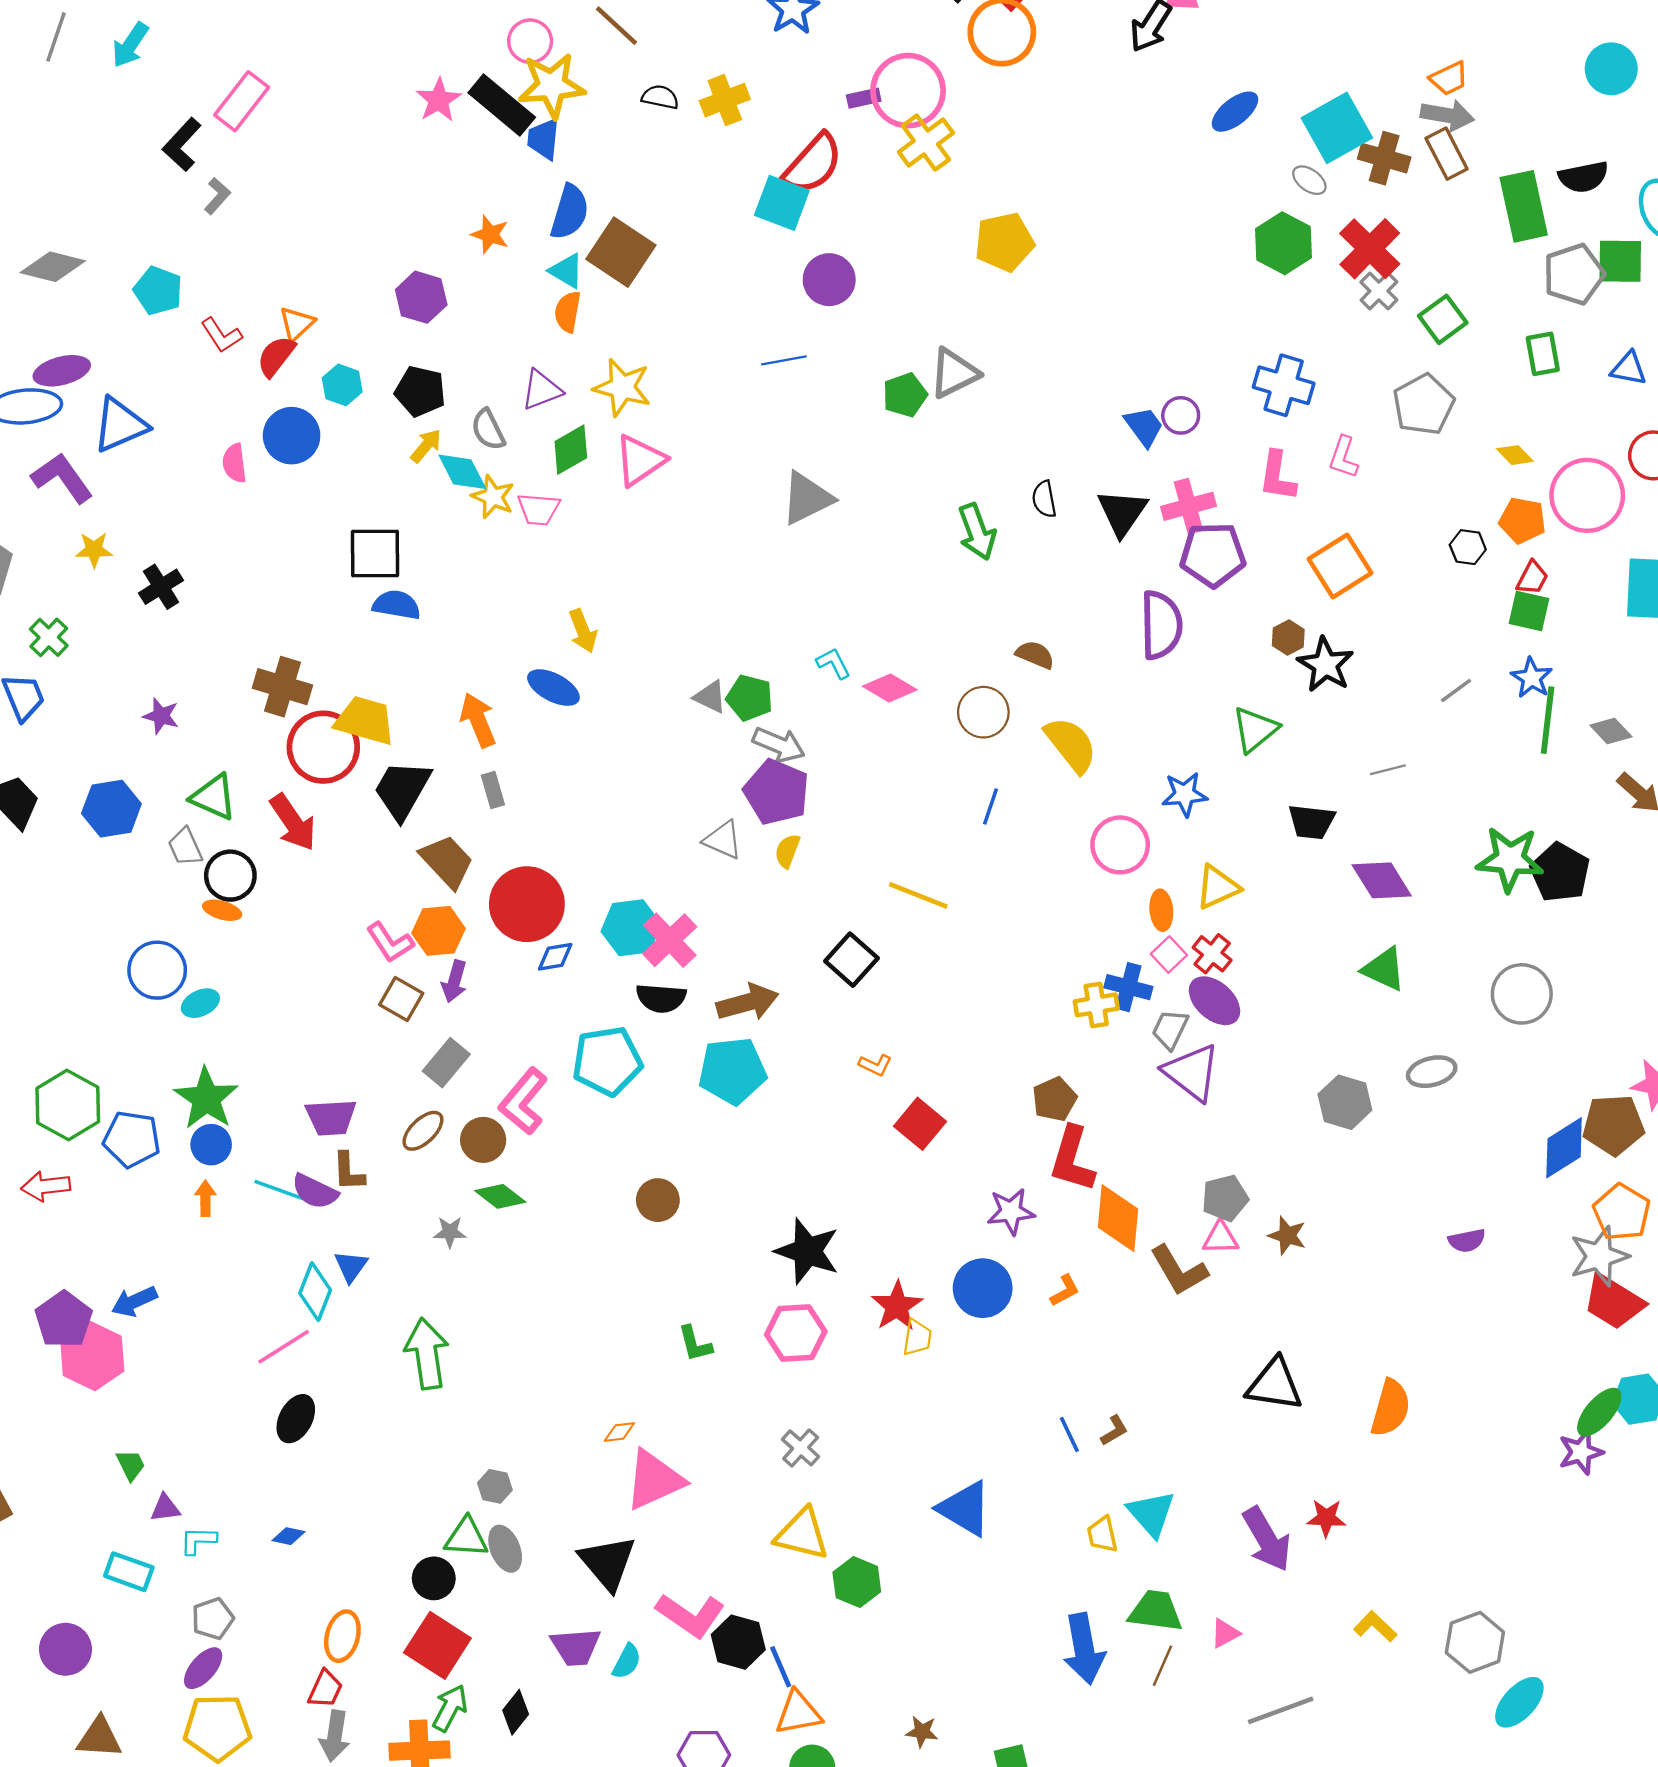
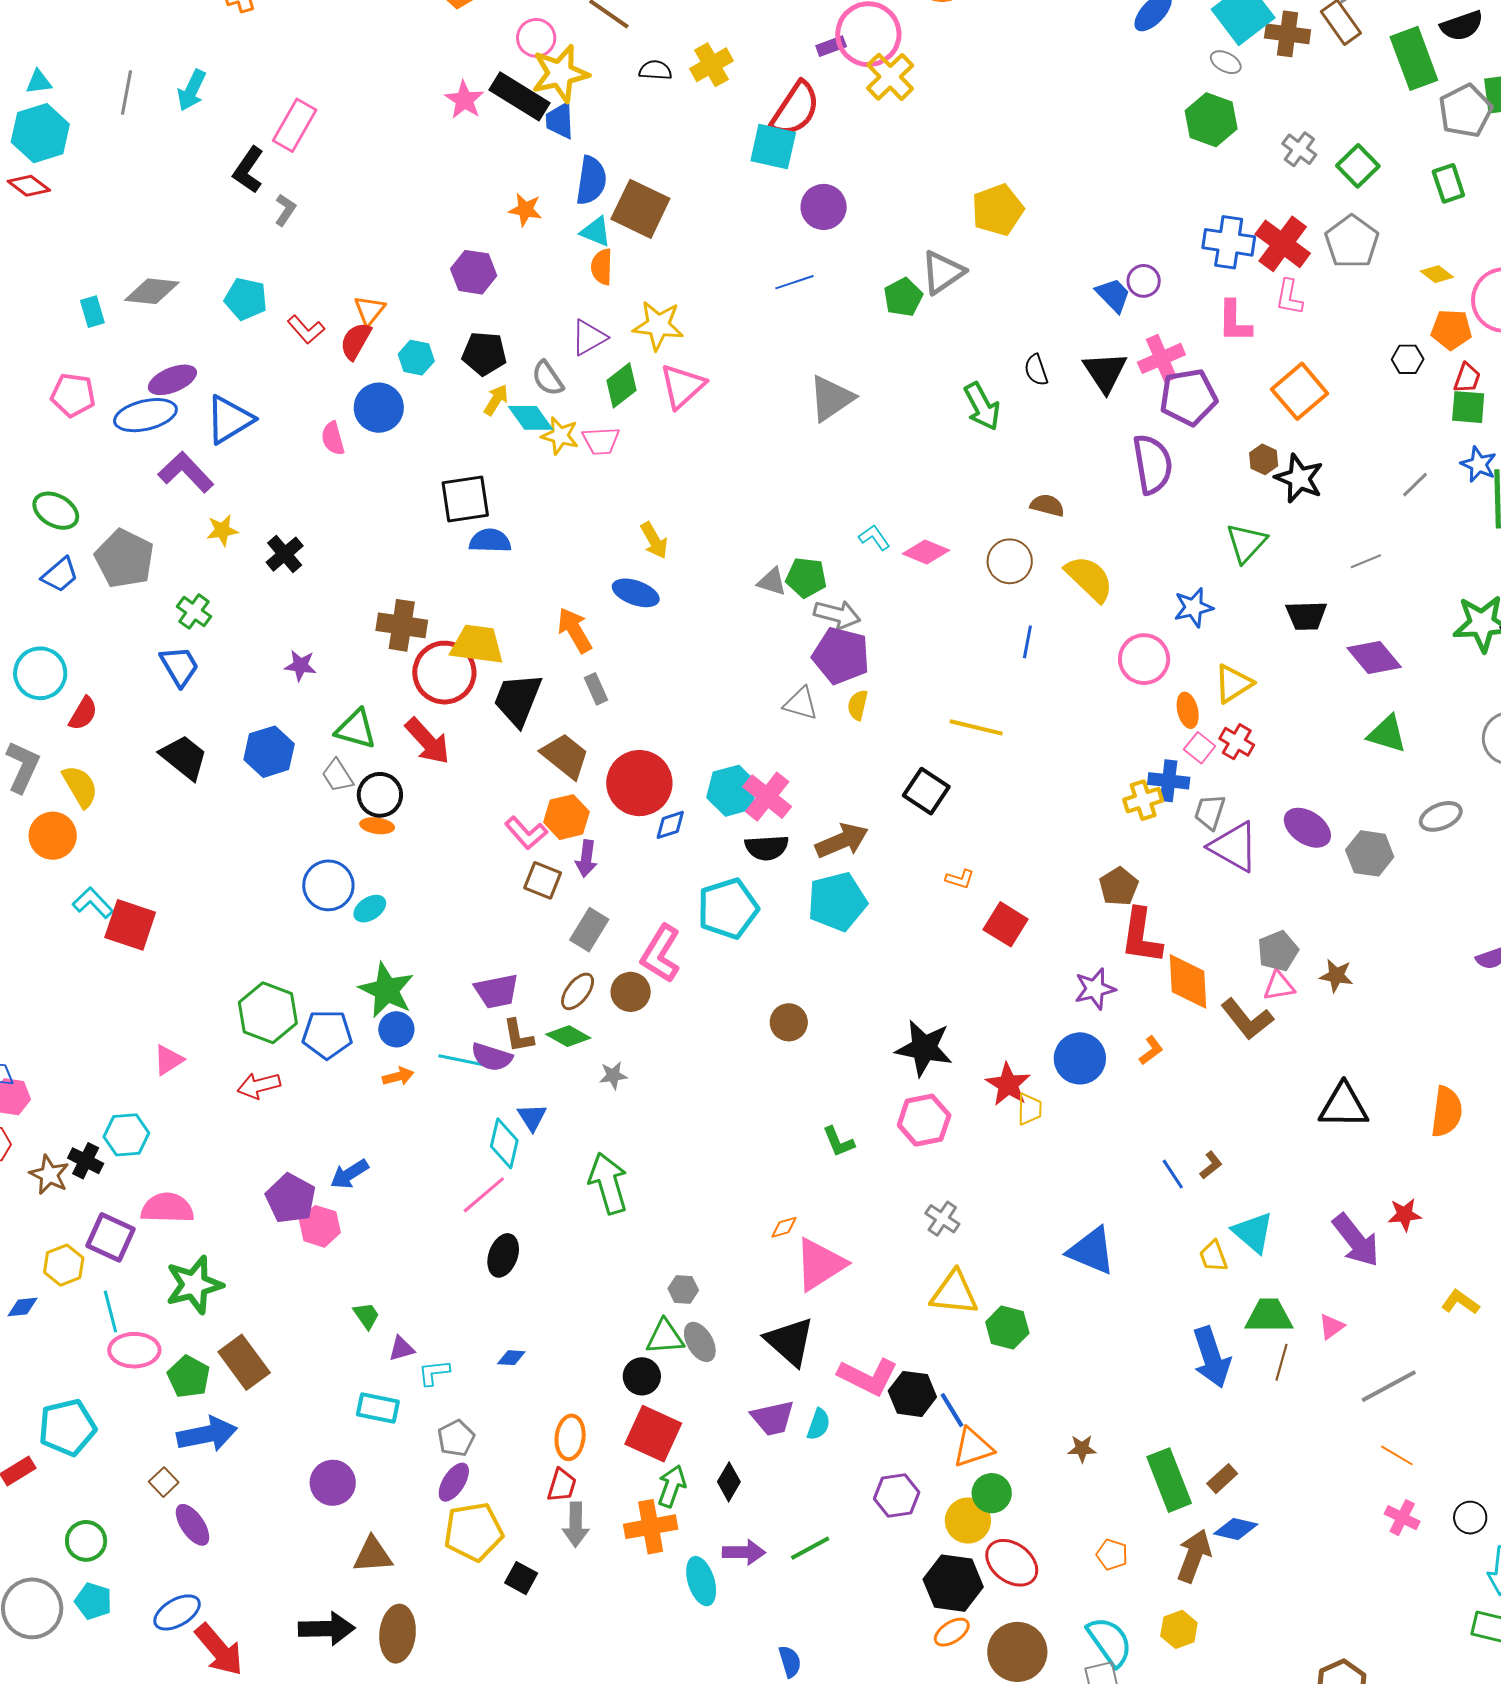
yellow pentagon: (1004, 242) -> (998, 210), moved
red cross: (1370, 249) -> (1283, 244), moved
purple ellipse: (1214, 1001) -> (1307, 828), moved
green diamond: (500, 1196) -> (568, 1036), moved
orange arrow: (205, 1198) -> (398, 1076), turned 84
pink hexagon: (92, 1356) -> (320, 1226), size x0.7

